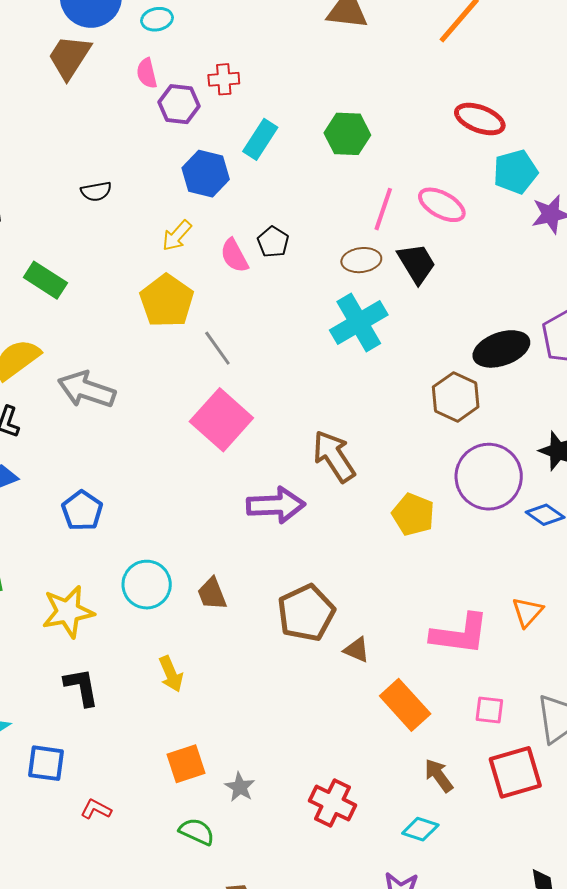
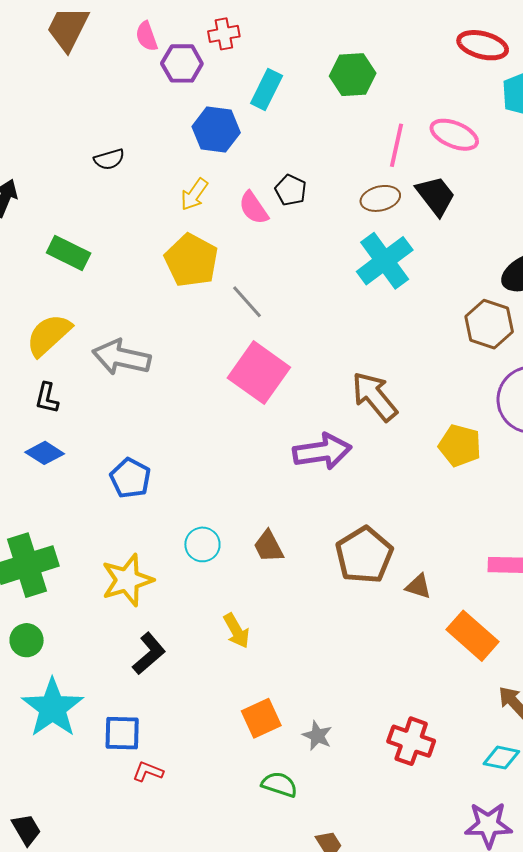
cyan circle: (147, 585) -> (202, 544), size x0.7
black L-shape: (81, 687) -> (149, 653), turned 66
red L-shape: (96, 809) -> (148, 772), moved

